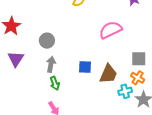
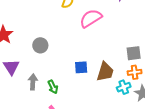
pink semicircle: (111, 30) -> (91, 18), moved
gray arrow: (51, 64) -> (33, 82), moved
orange cross: (138, 78) -> (135, 72), turned -32

